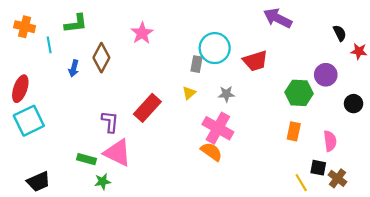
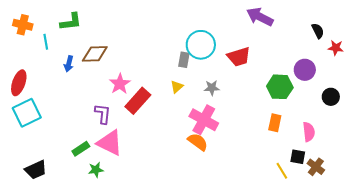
pink star: (142, 33) -> (120, 84), moved
brown diamond: (101, 58) -> (95, 54), turned 60
green rectangle: (87, 159) -> (81, 149), turned -48

